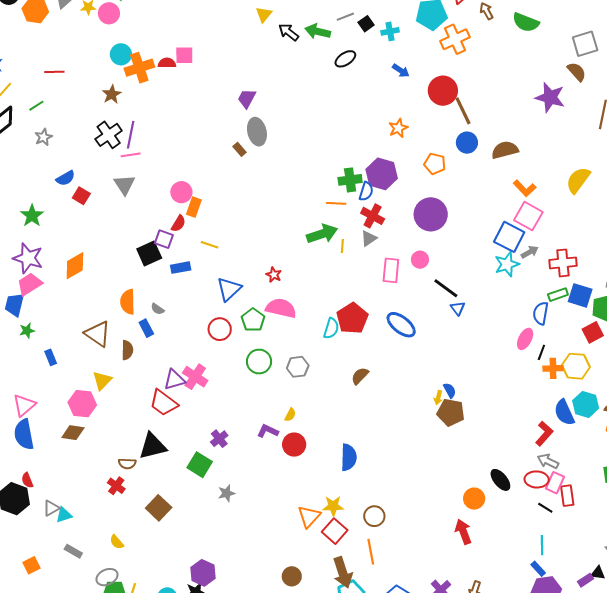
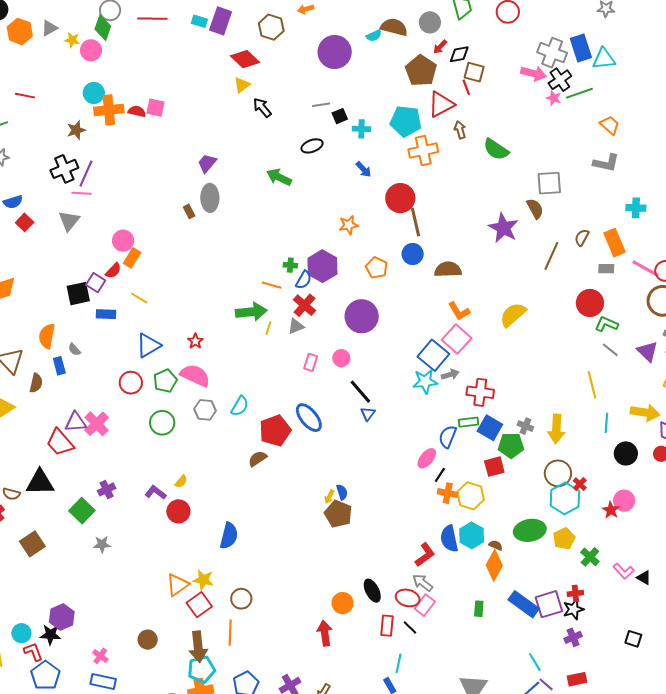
green arrow: (318, 31) -> (279, 177), moved
green cross: (350, 180) -> (290, 265), size x0.6
pink rectangle: (391, 270) -> (311, 362), size x0.7
red pentagon: (352, 318) -> (275, 431), moved
gray hexagon: (298, 367) -> (205, 410), moved
red rectangle: (567, 496) -> (387, 626), moved

